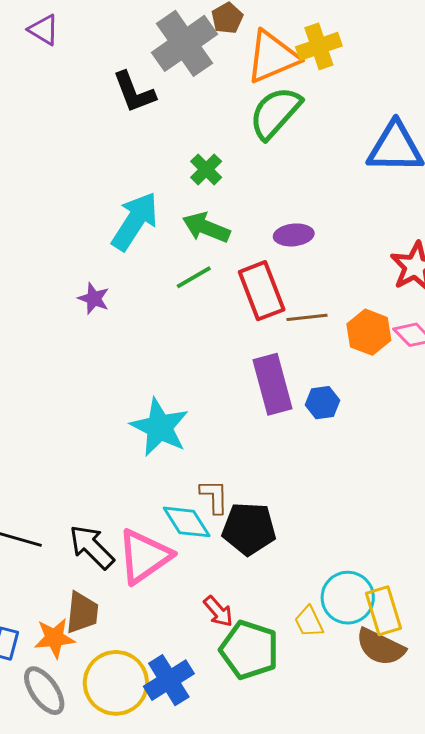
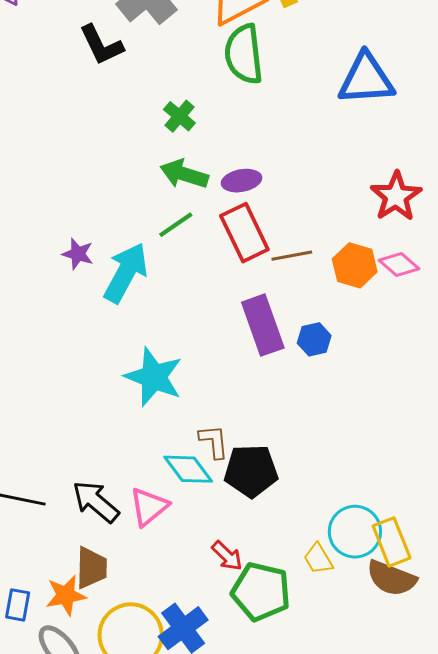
green semicircle: (275, 113) -> (244, 54), turned -44
cyan arrow: (135, 221) -> (126, 273), moved
purple ellipse: (294, 235) -> (242, 181), moved
pink triangle: (144, 556) -> (149, 507), size x0.7

